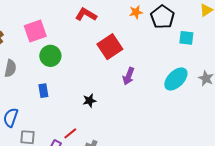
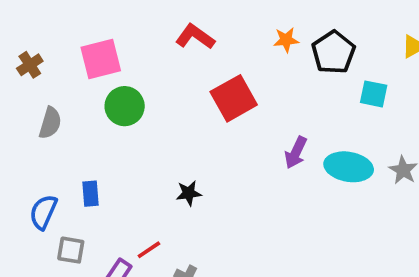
purple arrow: (128, 76) -> (296, 153), moved
cyan ellipse: (176, 79) -> (349, 167), turned 50
blue rectangle: (43, 91) -> (90, 194), moved

